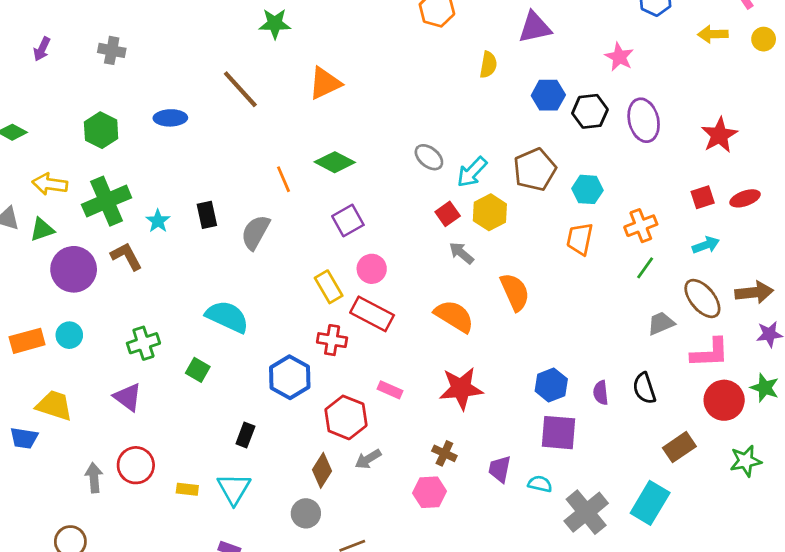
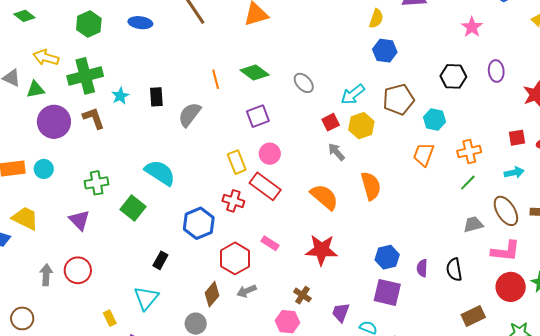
blue hexagon: (548, 95) -> (385, 51), moved
black hexagon: (590, 111) -> (453, 76), moved
purple ellipse: (644, 120) -> (496, 71), moved, size x0.7
gray ellipse: (429, 157) -> (304, 83), moved
green square: (198, 370) -> (133, 208), size x1.4
yellow rectangle: (187, 489) -> (110, 318), moved, turned 49

